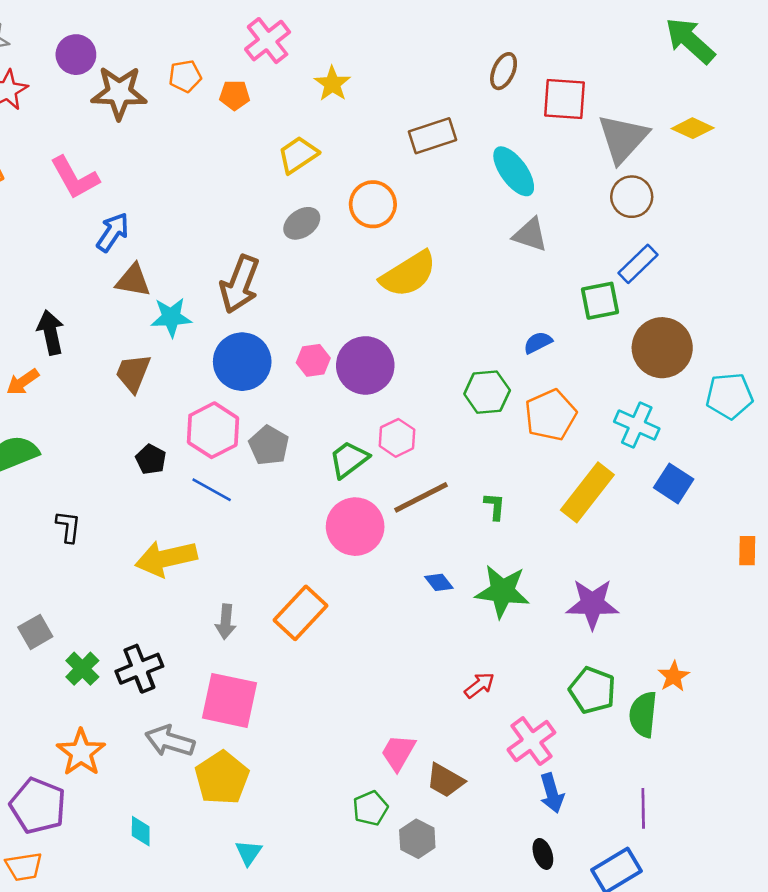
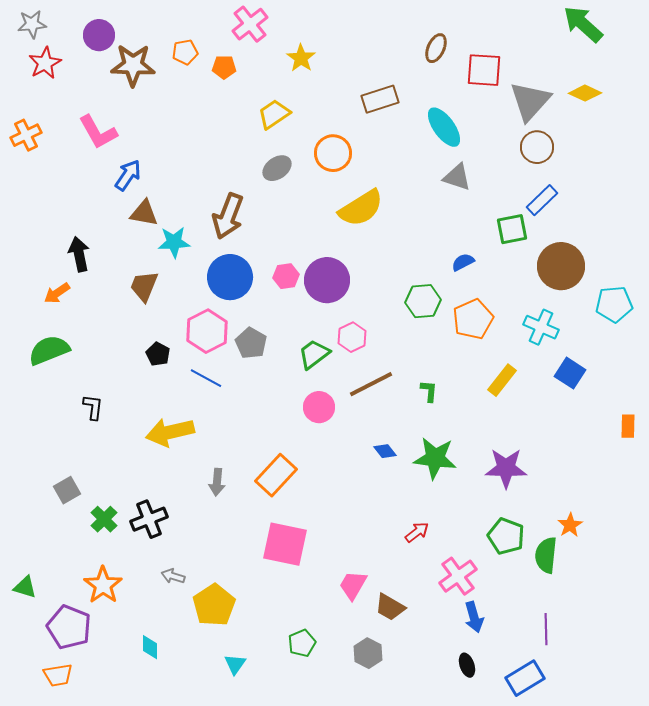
yellow rectangle: (587, 492) -> (502, 380), size x0.7
pink circle: (355, 527) -> (319, 407), size x0.7
pink square: (229, 700) -> (285, 544), moved
gray arrow: (170, 741) -> (173, 576), size x0.6
green pentagon: (370, 808) -> (302, 643), moved

